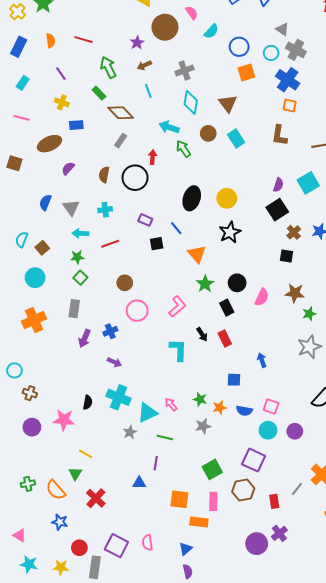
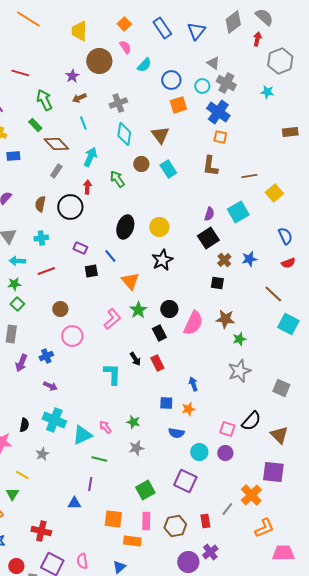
cyan arrow: (169, 127) -> (90, 157), moved, turned 96
pink semicircle: (262, 297) -> (193, 323), size x1.4
pink L-shape: (177, 307) -> (112, 319), moved
pink square: (271, 407) -> (227, 429), moved
orange star: (220, 408) -> (188, 409), moved
gray star: (130, 432) -> (42, 454), moved
brown hexagon: (243, 490) -> (175, 526), moved
red cross: (96, 498) -> (41, 531), moved, turned -30

